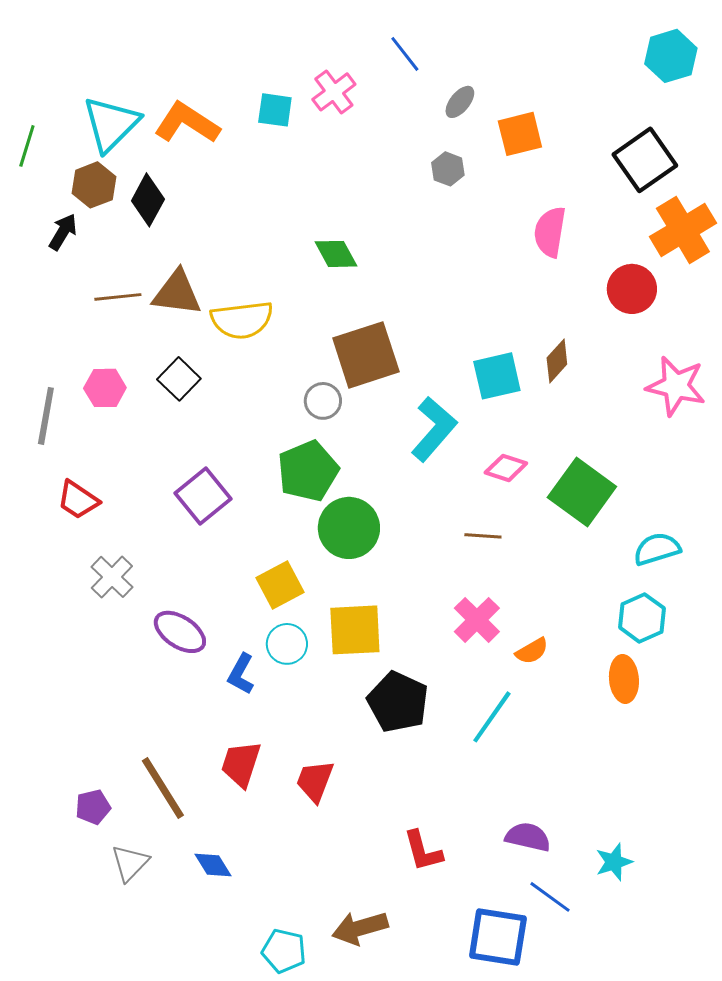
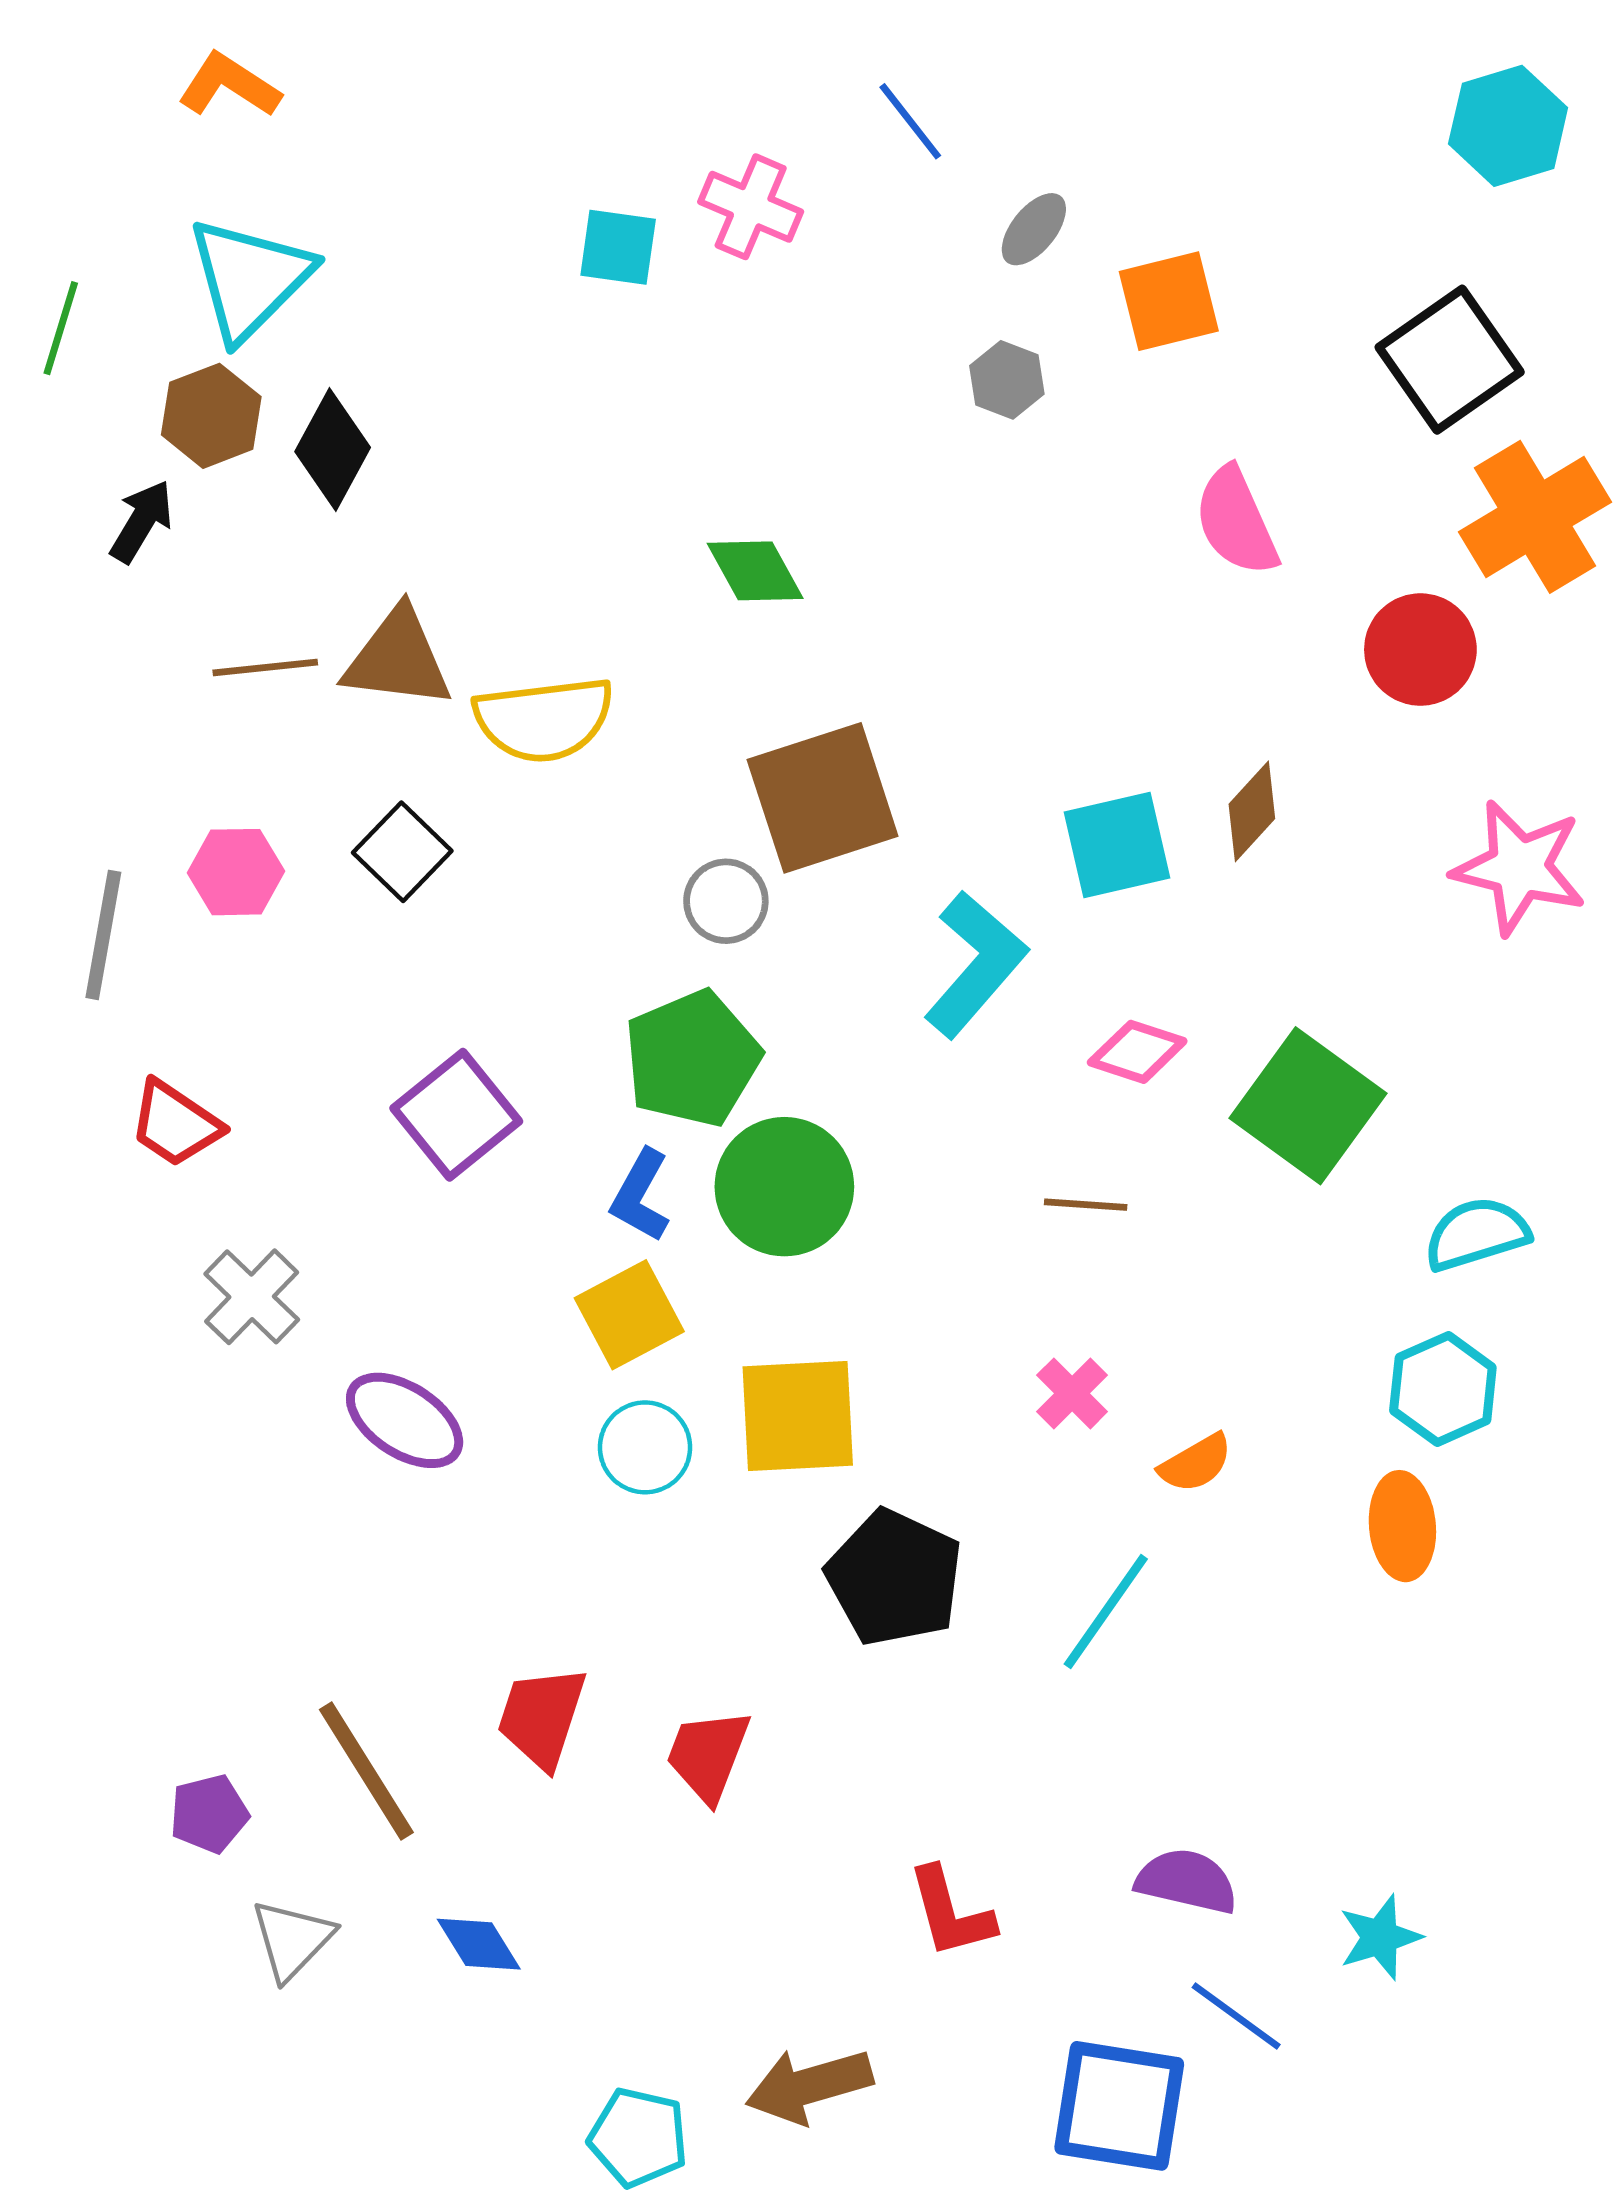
pink cross: (334, 92) -> (751, 207), turned -30
orange L-shape: (187, 123) -> (229, 85), moved, size x0.7
pink semicircle: (550, 232) -> (1236, 521), turned -33
pink cross: (477, 620) -> (1072, 1393), size x0.7
blue L-shape: (241, 674) -> (641, 1196), moved

